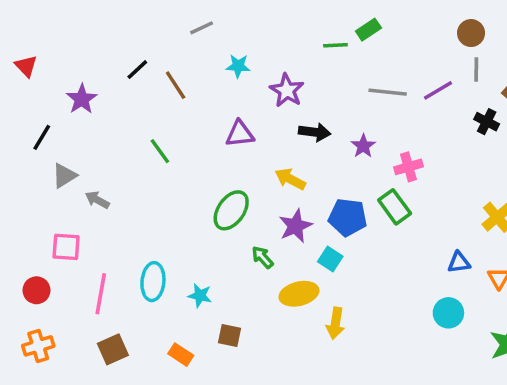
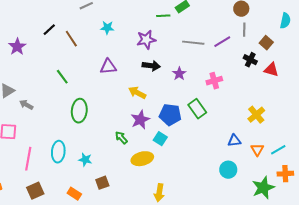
purple star: (287, 90) -> (146, 40), moved, turned 30
pink cross: (408, 167) -> (214, 81), moved
green ellipse: (231, 210) -> (79, 111), moved, turned -30
yellow arrow: (335, 323) -> (159, 193), moved
brown square: (229, 335) -> (102, 183), turned -32

